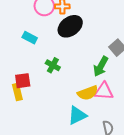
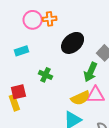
black ellipse: (70, 26) -> (73, 43), moved
cyan rectangle: (30, 38) -> (22, 51), turned -40

